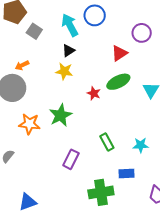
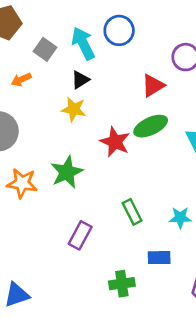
gray square: (34, 31) -> (45, 49), moved
orange arrow: (22, 65) -> (21, 80), moved
red star: (94, 93) -> (115, 142), size x1.5
green cross: (101, 192) -> (122, 284), size x0.7

